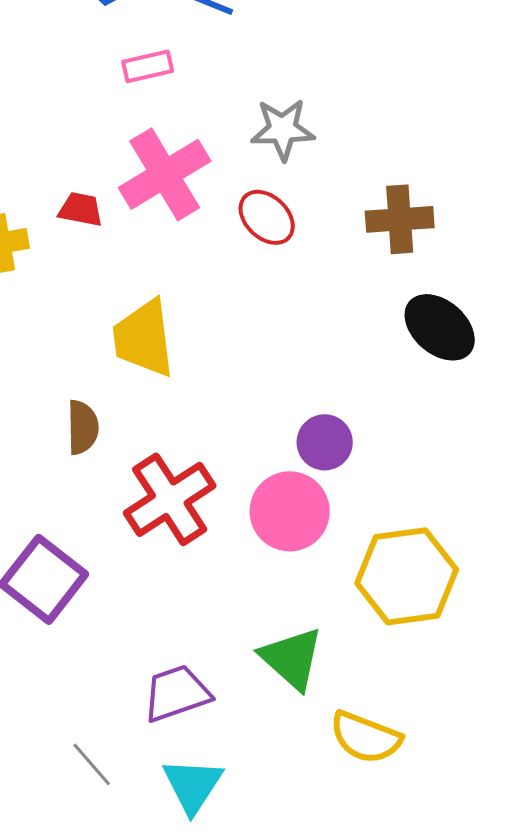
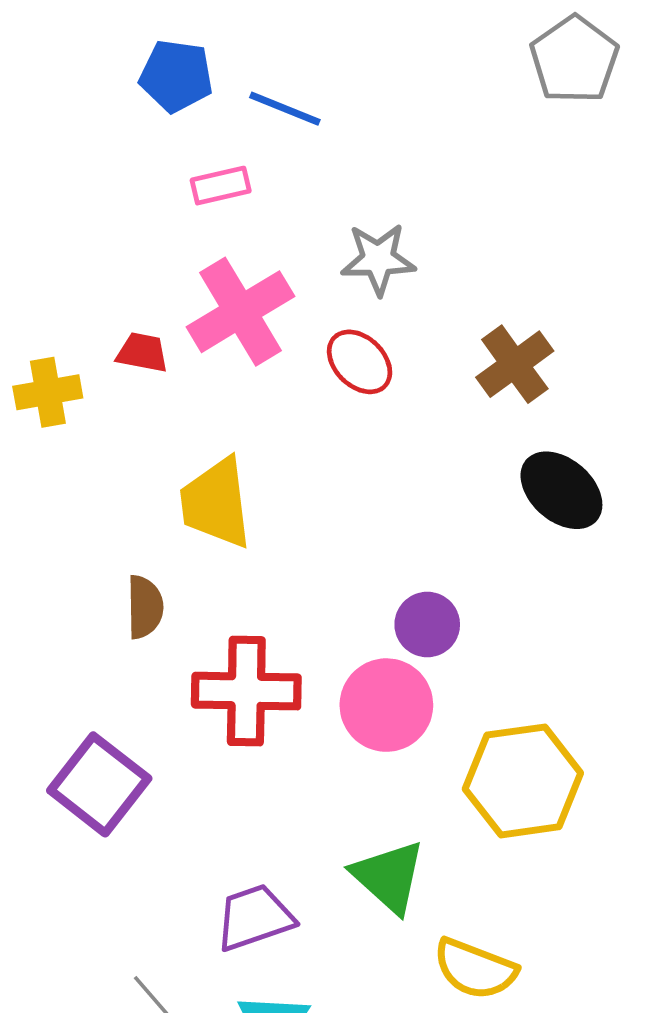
brown cross: (400, 219) -> (515, 364), turned -32
red cross: (170, 499) -> (246, 691), turned 34

